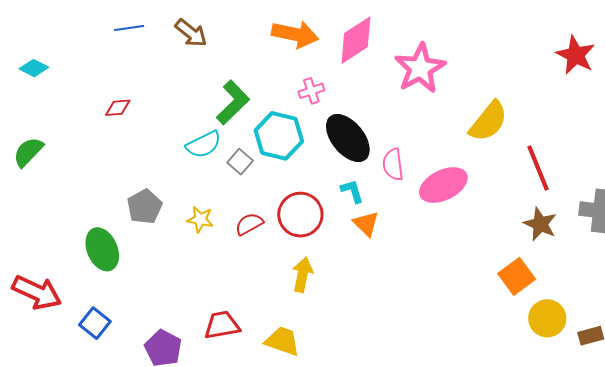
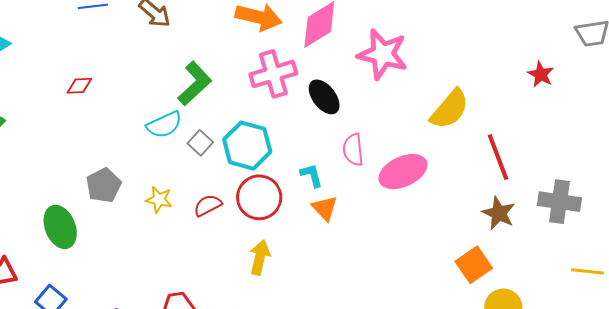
red star: (576, 55) -> (541, 74), moved, size x0.7
pink star: (420, 68) -> (383, 54), turned -30
pink cross: (311, 91) -> (273, 74), size x1.8
cyan hexagon: (279, 136) -> (247, 146), moved
black ellipse: (348, 138) -> (324, 97), moved, size x0.7

